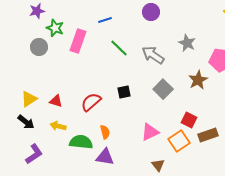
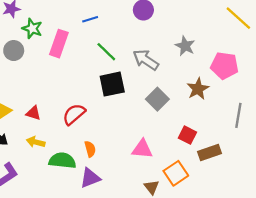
black square: (124, 92) -> (112, 84), moved, size x1.6
pink triangle: (150, 132) -> (142, 149), turned 30
orange square: (179, 141) -> (176, 173), moved
purple triangle: (105, 157) -> (90, 178), turned -30

